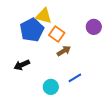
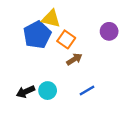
black arrow: (22, 65) -> (26, 92), moved
cyan circle: (51, 87) -> (48, 91), moved

